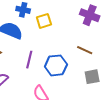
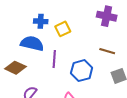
purple line: (29, 60) -> (54, 59), moved

